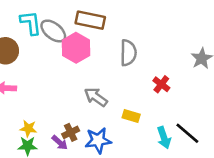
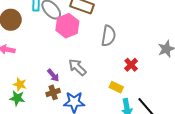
yellow rectangle: (131, 116) -> (116, 87), moved
purple arrow: (60, 143) -> (53, 75), moved

